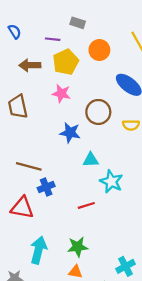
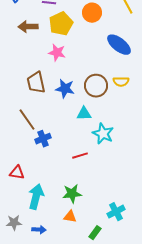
brown trapezoid: (18, 107) -> (36, 83), moved
brown circle: (98, 112) -> (96, 86), moved
brown line: (29, 166) -> (27, 120), turned 40
red triangle: (22, 208) -> (17, 173), moved, size x0.7

